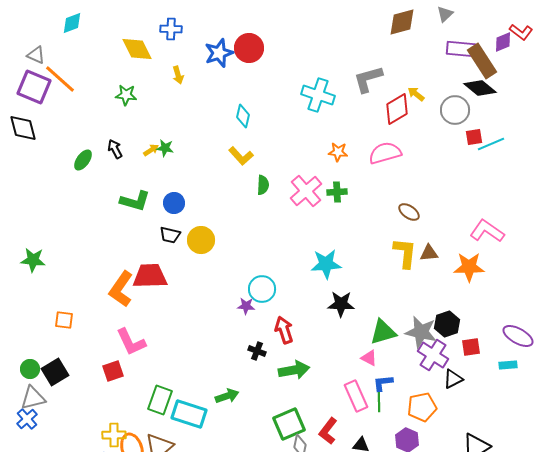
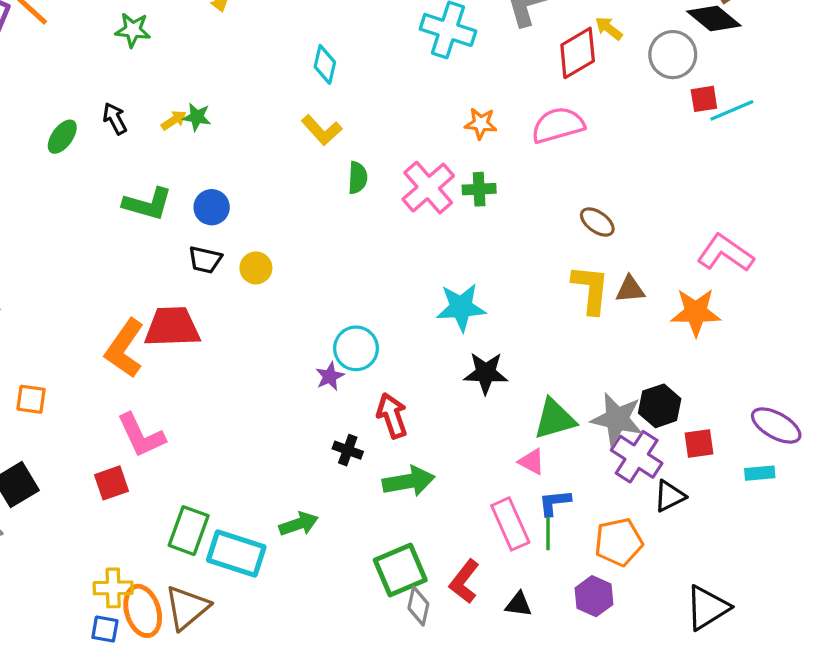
yellow circle: (201, 240) -> (256, 268), size x0.7
purple star: (246, 306) -> (330, 376), turned -30

